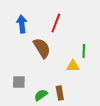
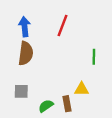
brown semicircle: (42, 48) -> (26, 53), moved, turned 40
yellow triangle: (73, 66) -> (82, 89), moved

